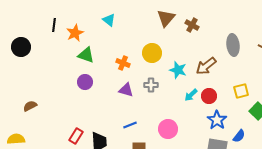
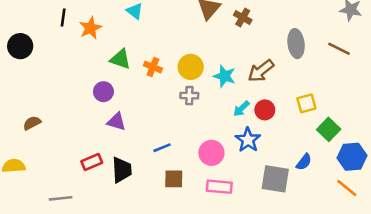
yellow circle: (152, 53) -> (191, 67), moved
green triangle: (86, 55) -> (120, 59), moved
purple triangle: (126, 90) -> (116, 122), moved
blue star: (217, 120) -> (248, 140), moved
red rectangle: (76, 136) -> (92, 162), turned 35

